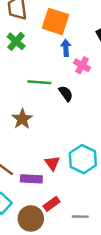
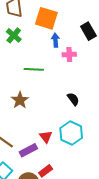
pink cross: (82, 65) -> (69, 55), turned -32
black semicircle: (66, 94) -> (73, 99), moved
purple rectangle: (31, 179) -> (28, 150), turned -30

